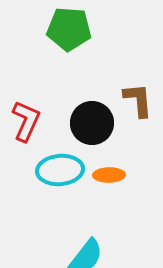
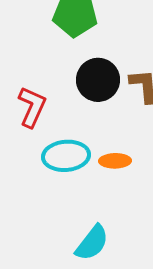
black circle: (92, 123) -> (98, 80), moved

